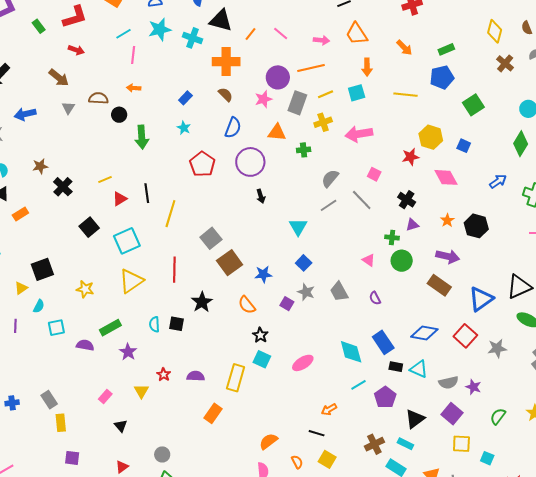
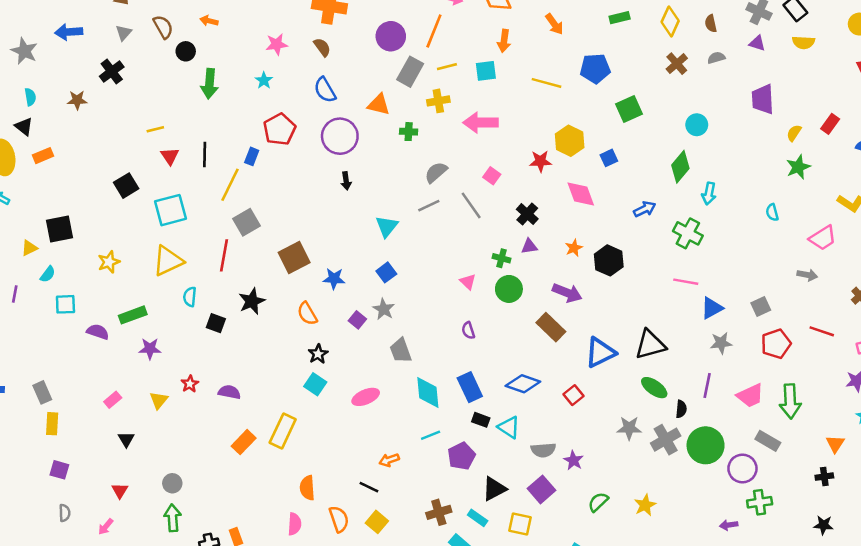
green rectangle: (446, 49) -> (620, 18), moved
orange line: (311, 68) -> (434, 31), turned -64
brown semicircle: (98, 98) -> (163, 27), turned 48
blue rectangle: (185, 98) -> (252, 156), moved, turned -32
pink star: (263, 99) -> (277, 44), moved
blue semicircle: (233, 128) -> (325, 90), turned 120
blue square: (464, 146) -> (609, 158), turned 32
black cross: (63, 187) -> (112, 72), moved
red triangle: (120, 199) -> (170, 156), turned -42
gray square: (211, 238) -> (247, 222), moved
yellow star: (85, 289) -> (109, 262), turned 30
gray trapezoid: (339, 292) -> (401, 351), moved
cyan semicircle: (154, 324) -> (190, 297), moved
red square: (465, 336) -> (573, 395), size x0.7
gray star: (497, 348) -> (629, 428), moved
purple star: (128, 352) -> (150, 349), turned 30
yellow rectangle: (236, 378) -> (283, 431), moved
orange semicircle: (268, 441) -> (307, 488), turned -66
yellow square: (461, 444) -> (520, 524), moved
orange semicircle: (297, 462) -> (339, 519), size x1.5
red triangle: (122, 467) -> (120, 491), turned -32

